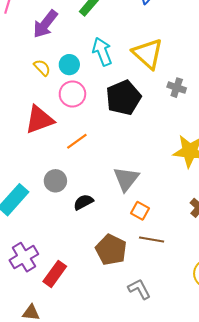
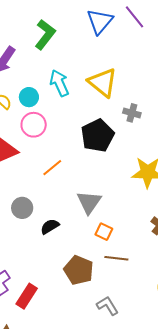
black pentagon: (123, 98) -> (97, 136), moved
orange line: (77, 141) -> (52, 168), moved

